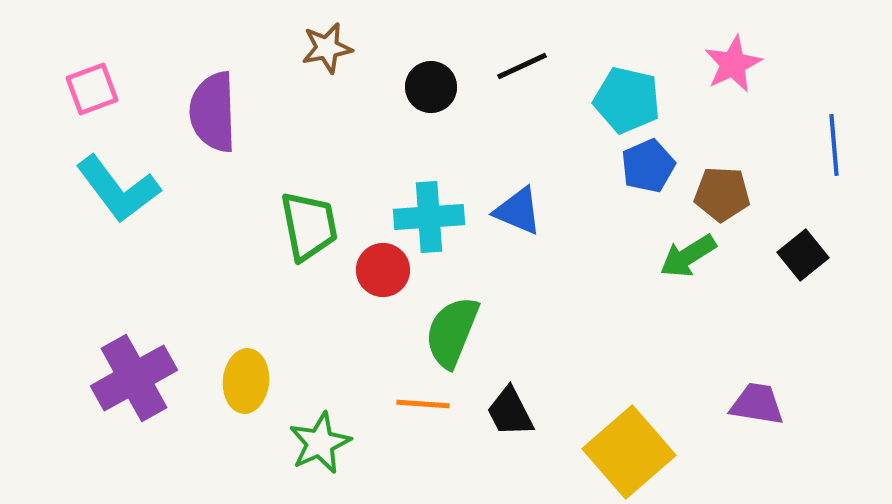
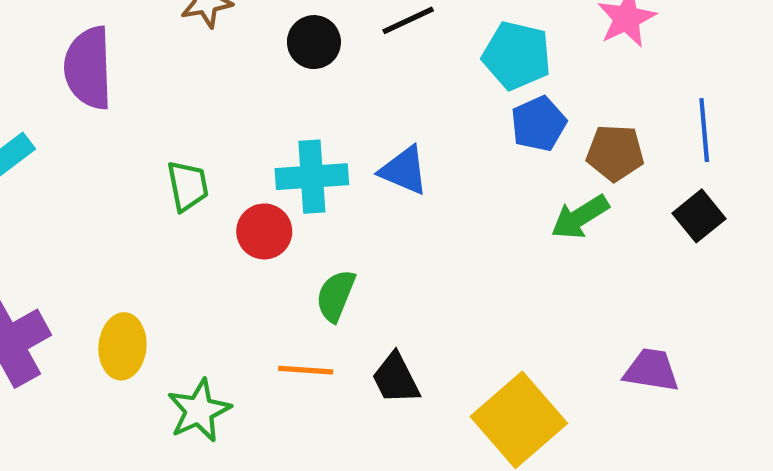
blue line: (834, 145) -> (704, 130), moved
green trapezoid: (309, 226) -> (188, 186), size x0.7
green semicircle: (452, 332) -> (336, 296), size x0.7

